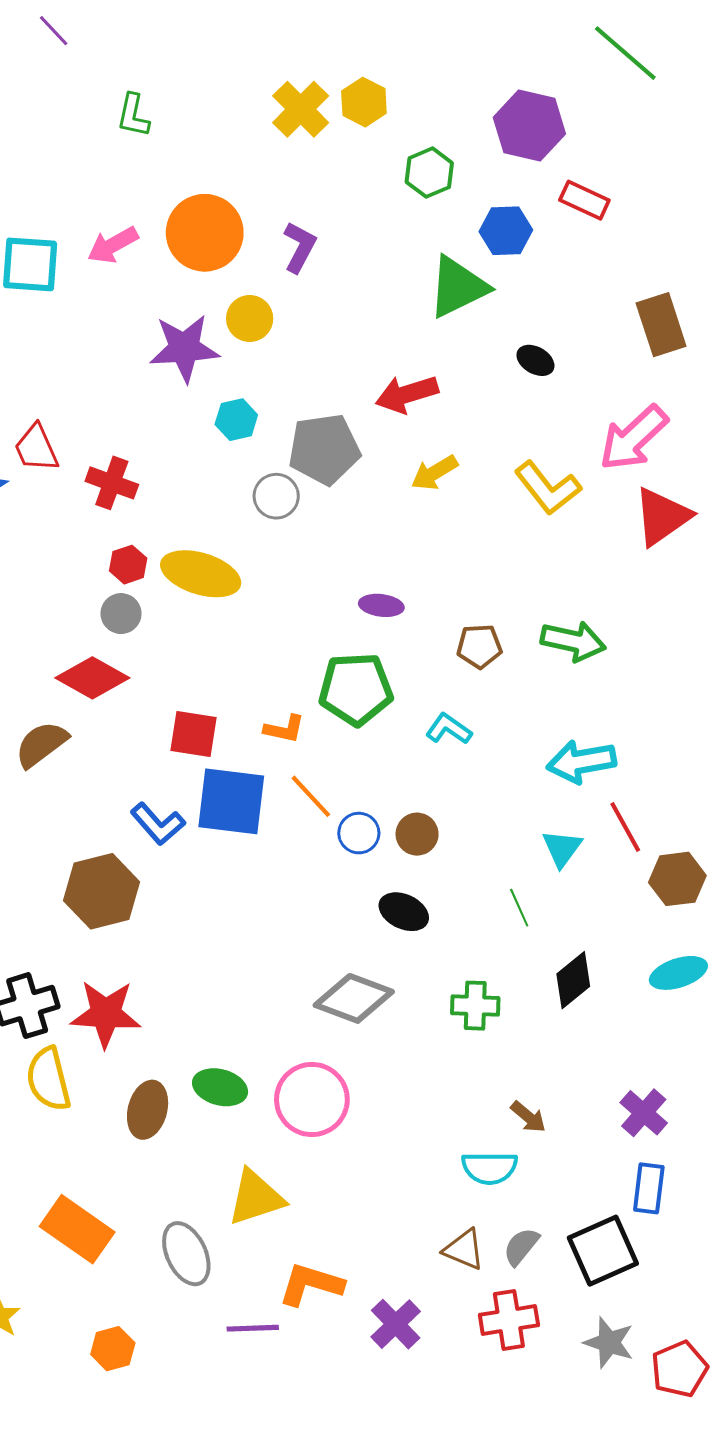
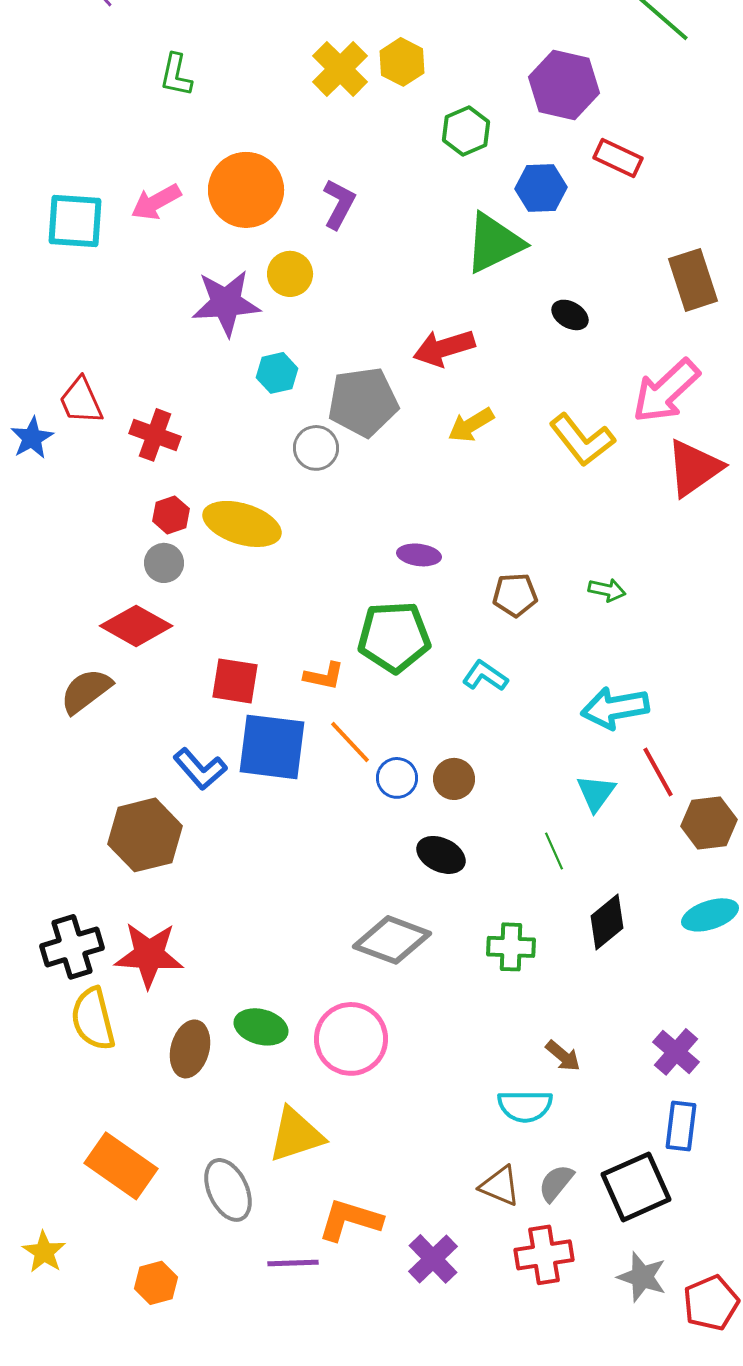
green arrow: (573, 641) -> (607, 590), size x0.6

